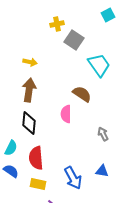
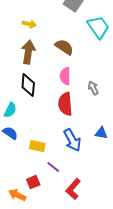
brown semicircle: (82, 94) -> (64, 47), moved
gray arrow: (103, 134) -> (93, 88), moved
red semicircle: (36, 158) -> (65, 104), moved

